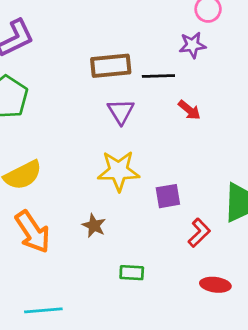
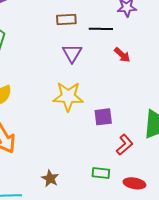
brown rectangle: (111, 66) -> (66, 19), size x0.7
brown star: (94, 226) -> (50, 178), moved
green rectangle: (132, 273) -> (101, 173), moved

